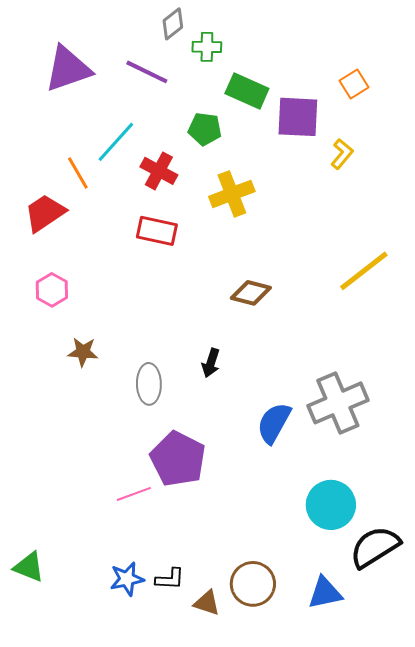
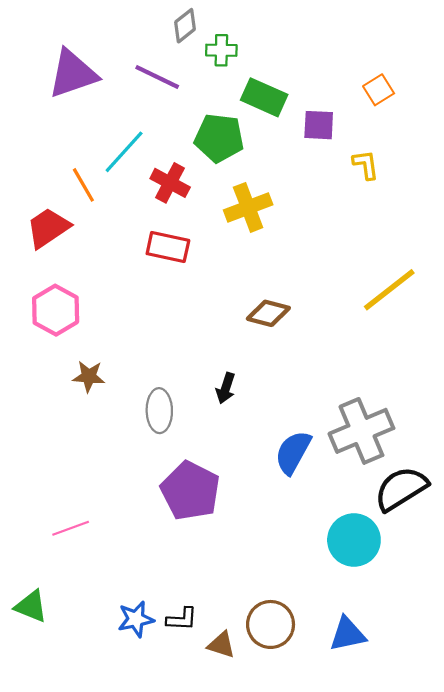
purple square: (298, 117) -> (319, 125), size x0.7
green pentagon: (205, 129) -> (219, 138), size x1.4
yellow L-shape: (342, 154) -> (366, 165), turned -48
pink hexagon: (52, 290) -> (56, 310), size x1.4
pink line: (134, 494) -> (71, 528), moved
black semicircle: (375, 547) -> (401, 489), moved

